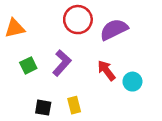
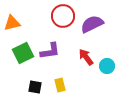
purple L-shape: (62, 63) -> (50, 51), turned 40
green square: (28, 65) -> (23, 53), size x1.5

